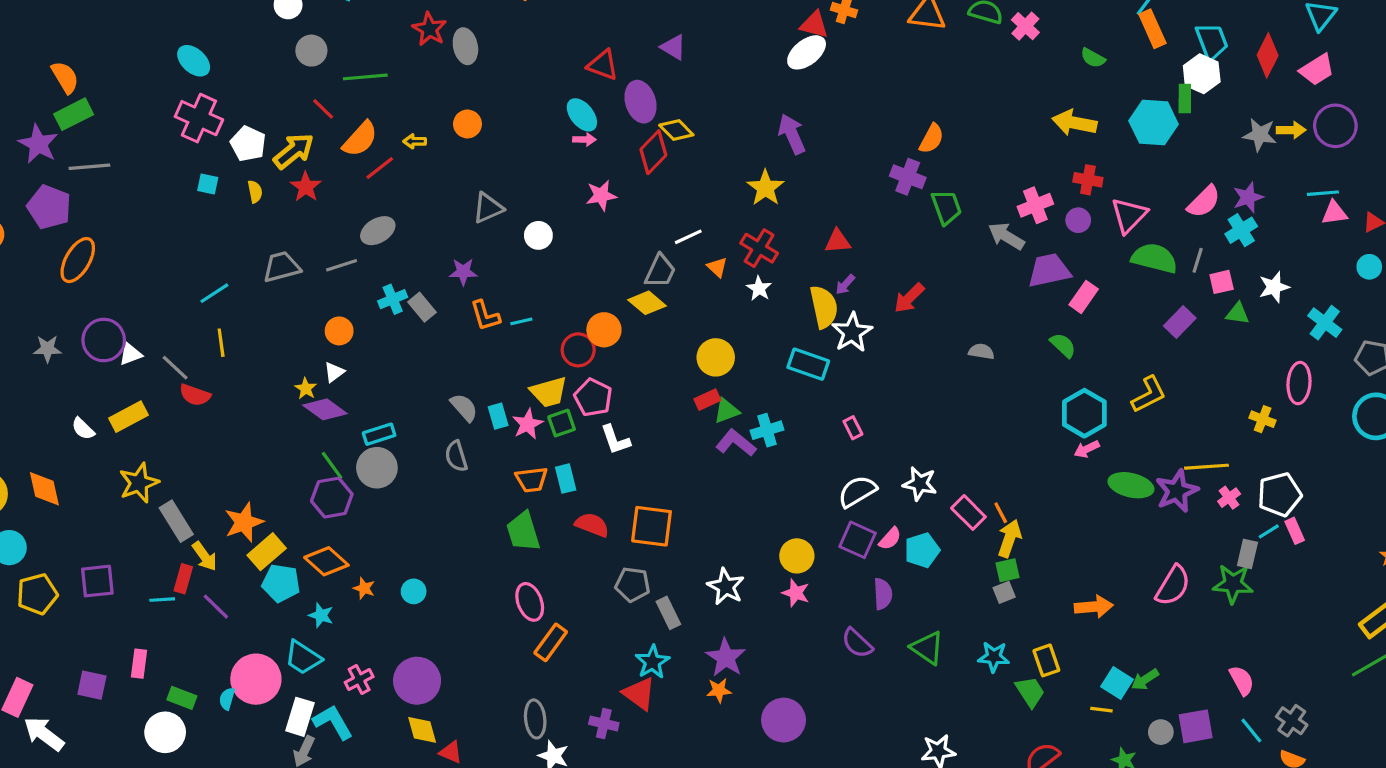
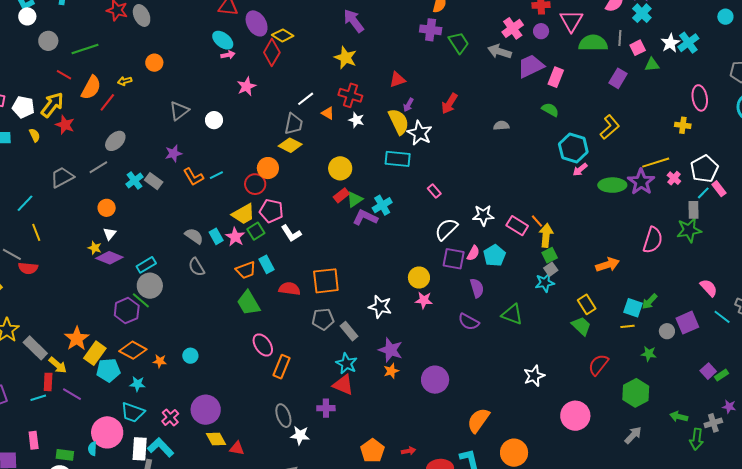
cyan cross: (1325, 323) -> (688, 43), moved, turned 30
green line: (332, 465) -> (141, 300), moved
cyan star: (994, 657) -> (545, 283), moved

